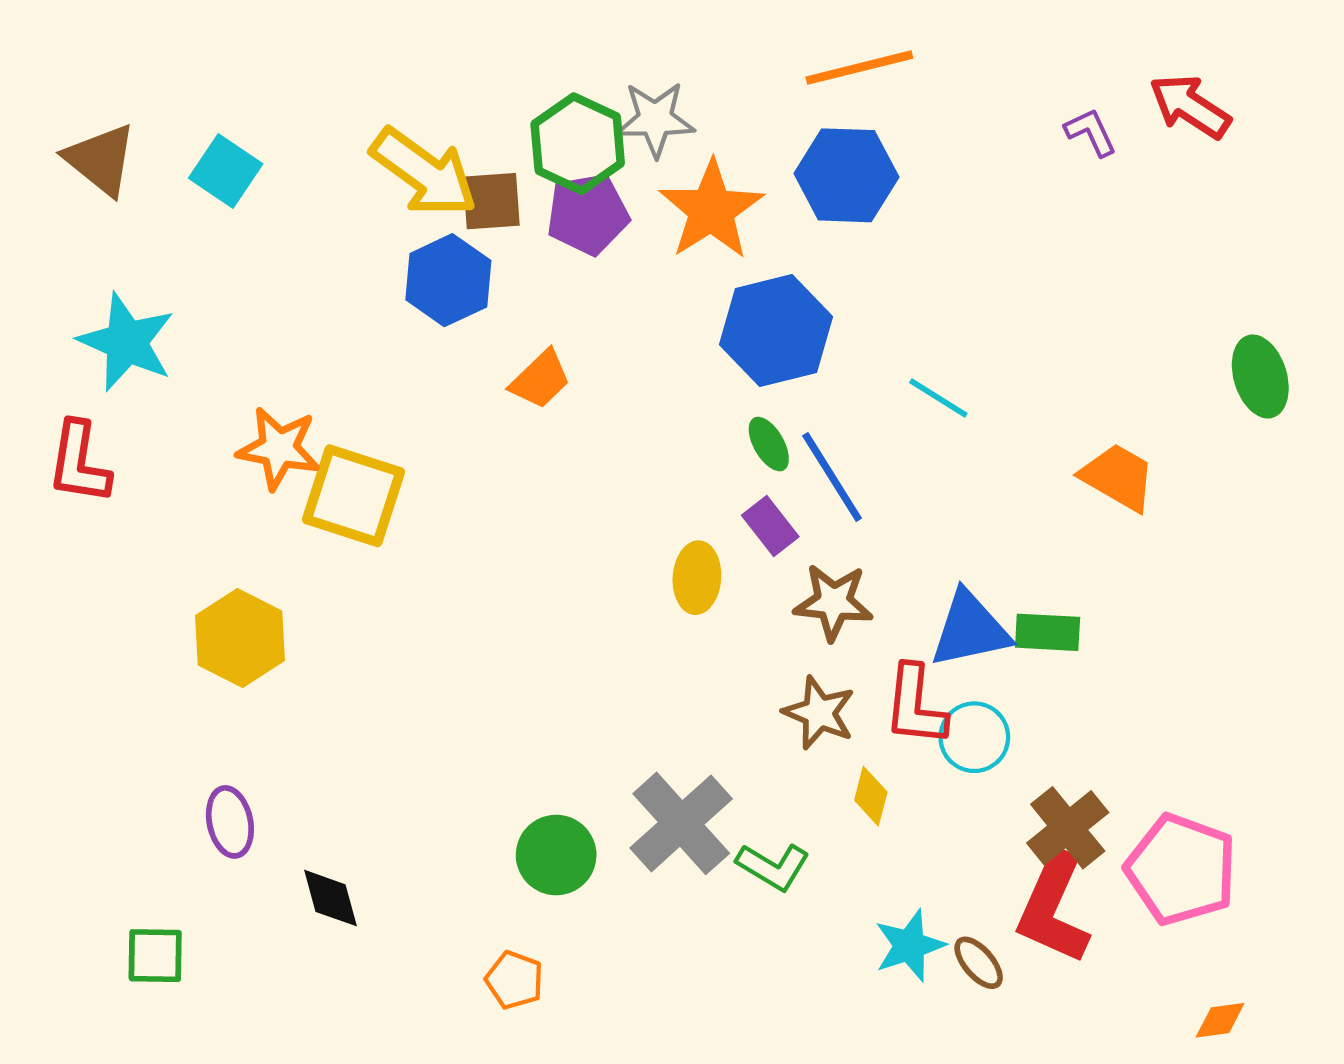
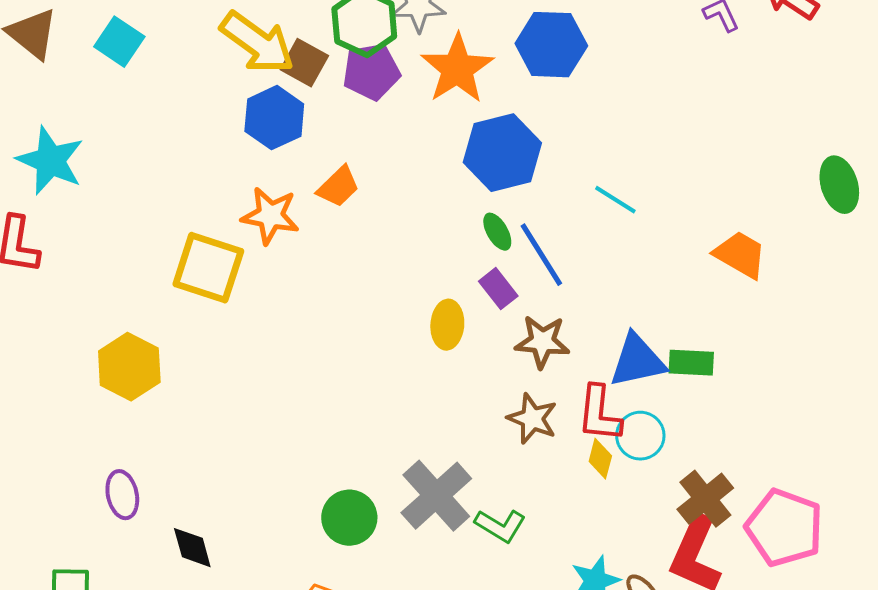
brown square: (491, 201) -> (304, 63), turned 33
orange star: (279, 448) -> (270, 216), moved
yellow diamond: (871, 796) -> (600, 459), moved

